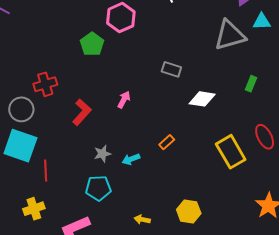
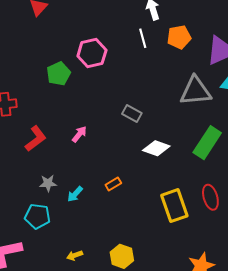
green rectangle: (251, 84) -> (207, 143), size x2.0
cyan arrow: (131, 159) -> (75, 194), turned -36
yellow arrow: (142, 219) -> (75, 255), turned -42

